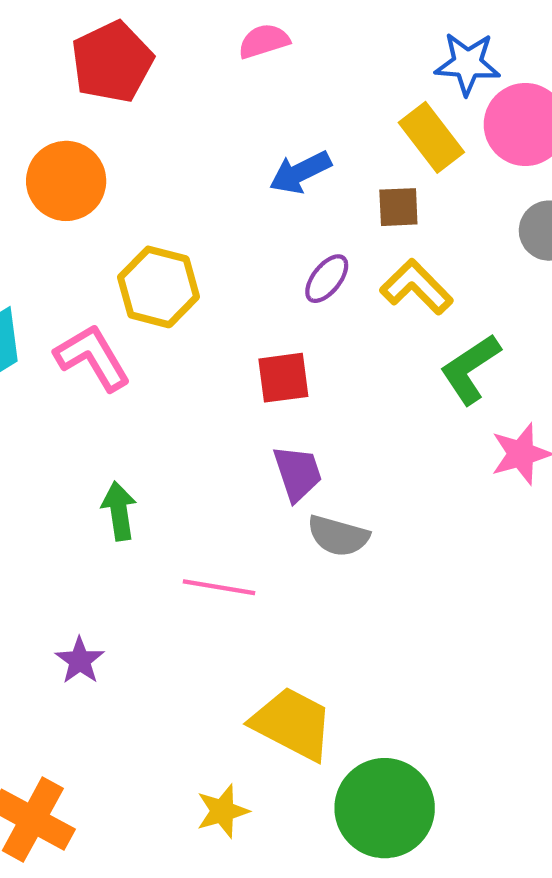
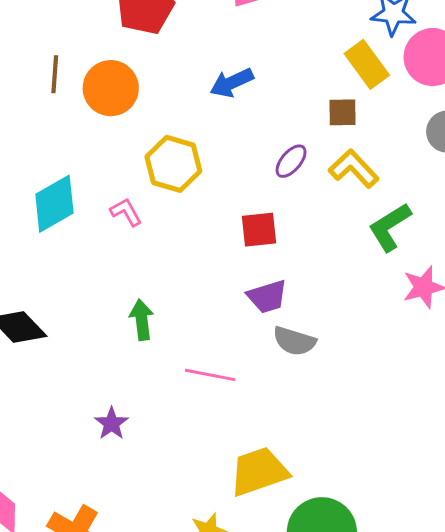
blue arrow: (300, 172) -> (232, 83), moved
pink L-shape: (93, 357) -> (126, 212), size x0.6
purple trapezoid: (298, 473) -> (267, 297), turned 90
yellow trapezoid: (292, 724) -> (259, 472), turned -48

